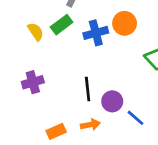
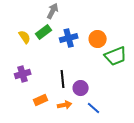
orange circle: (125, 23) -> (98, 39), moved
blue line: (135, 118) -> (94, 108), moved
orange rectangle: (56, 131) -> (41, 100), moved

